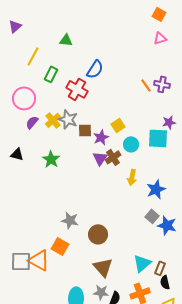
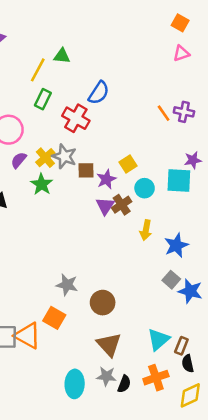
yellow line: (33, 56) -> (38, 70), moved
green star: (51, 159) -> (42, 184), moved

